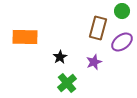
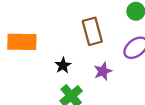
brown rectangle: (98, 28) -> (92, 31), moved, turned -30

